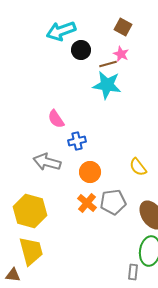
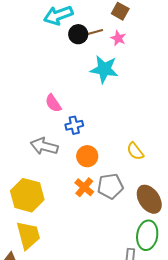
brown line: (108, 64) -> (94, 32), moved

